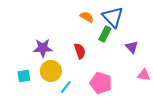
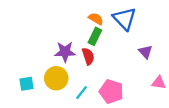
green rectangle: (105, 34) -> (95, 36), moved
purple star: (43, 48) -> (65, 52), moved
cyan line: (66, 87) -> (82, 93), moved

